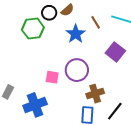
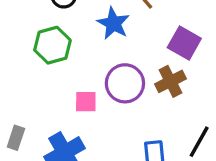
green hexagon: (33, 29) -> (52, 45), moved
brown cross: (95, 94) -> (171, 81), moved

